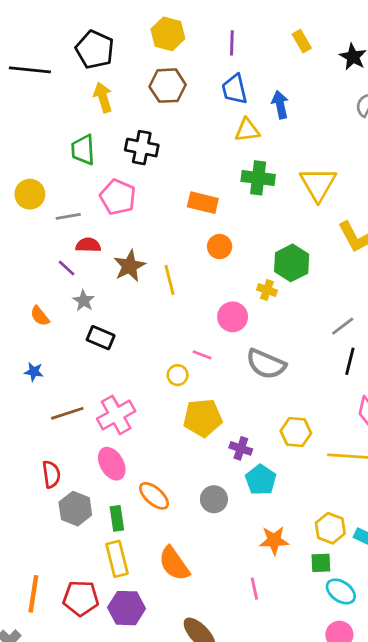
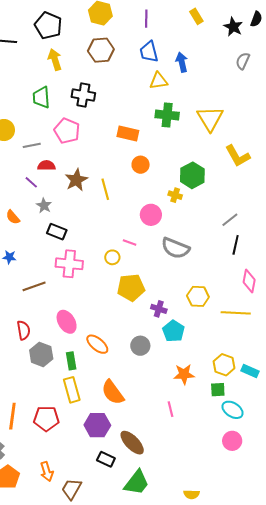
pink cross: (116, 415) -> (69, 264), moved, turned 36
purple hexagon: (127, 608) -> (97, 425), moved

